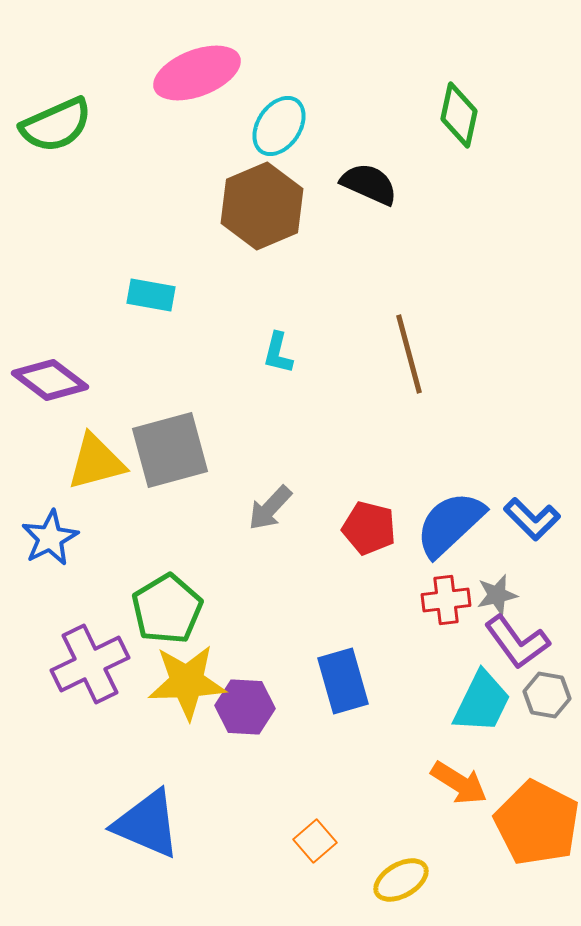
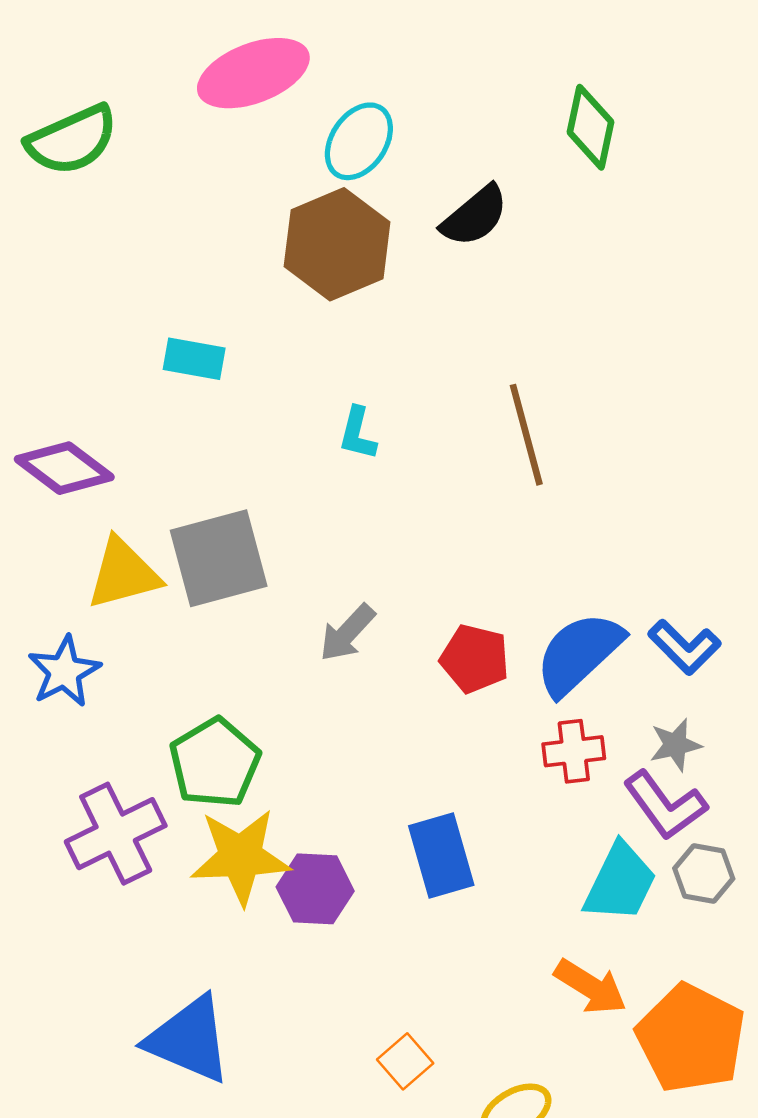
black semicircle: (369, 184) -> (475, 216), turned 116
gray star: (497, 595) -> (675, 745), moved

